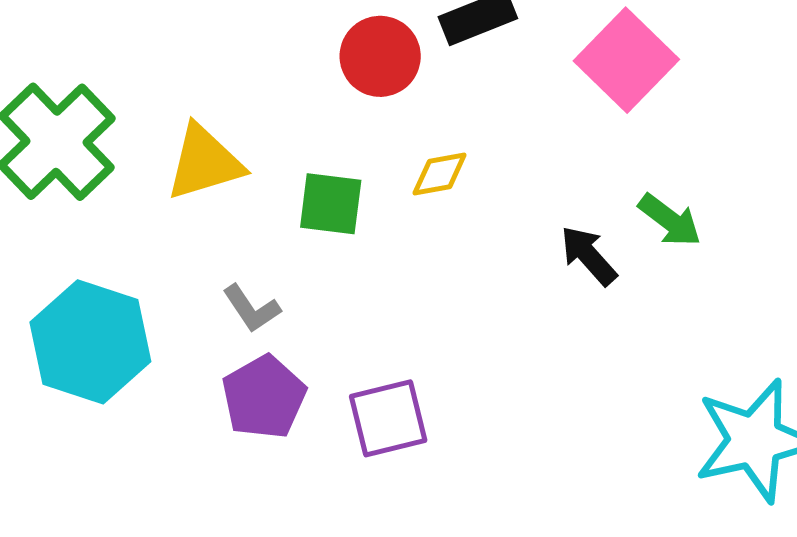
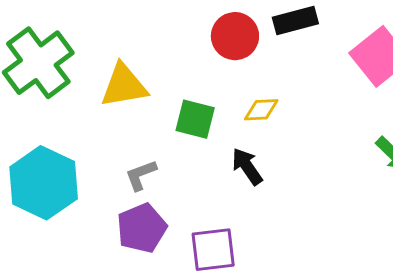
black arrow: (589, 256) -> (247, 166), moved
gray L-shape: (251, 308) -> (141, 175), turned 96

